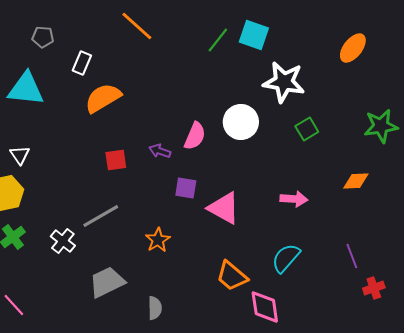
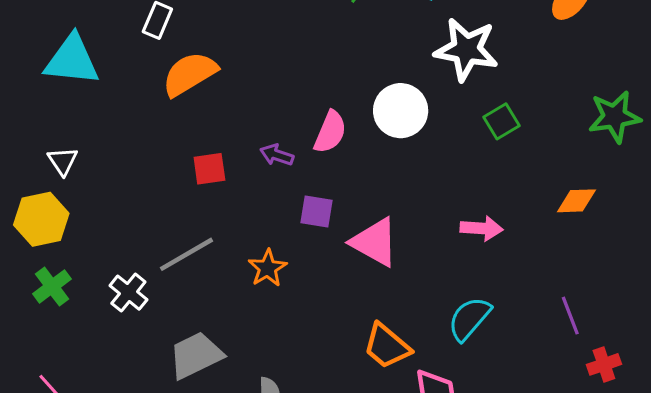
orange star: (158, 240) -> (268, 268), moved

